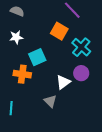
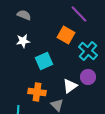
orange cross: (22, 74) -> (37, 92), moved

